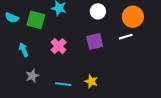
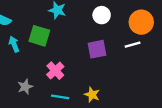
green square: (36, 20) -> (39, 36), moved
pink cross: (59, 46) -> (55, 71), moved
cyan arrow: (24, 50) -> (14, 44), moved

